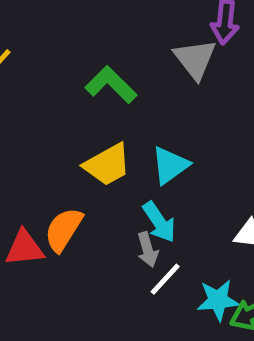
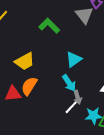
yellow trapezoid: (107, 165) -> (25, 61), moved
gray arrow: (148, 250) -> (78, 97), moved

